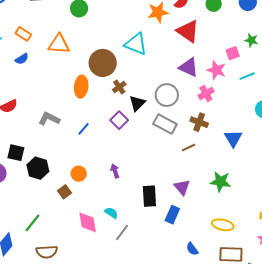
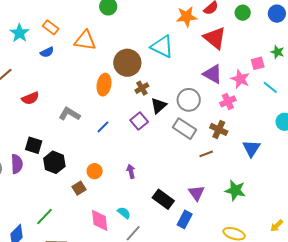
cyan line: (247, 76) -> (270, 87), turned 56
black rectangle: (149, 196) -> (163, 199), turned -55

